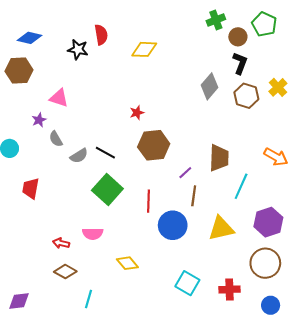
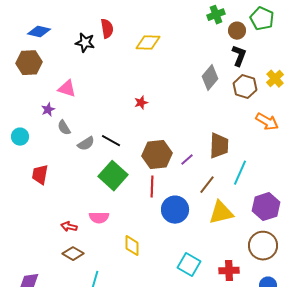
brown hexagon: (154, 145) -> (157, 155), moved
orange arrow: (276, 157) -> (267, 122), moved
brown line: (194, 196) -> (207, 185), moved, turned 30
yellow diamond: (127, 263) -> (132, 246), turned 40

